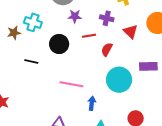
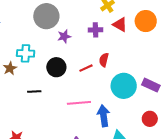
red triangle: (131, 32) -> (120, 25), moved
red line: (89, 36) -> (86, 68), moved
purple rectangle: (148, 66) -> (151, 85), moved, turned 42
blue arrow: (92, 103) -> (104, 116), size x1.5

